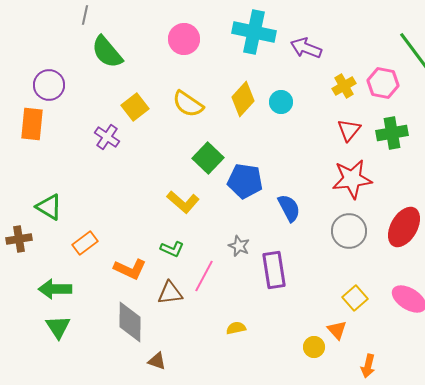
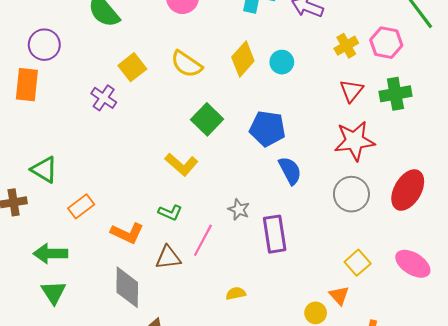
blue pentagon: (245, 181) -> (267, 129), moved

